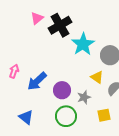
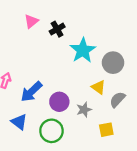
black cross: (60, 25) -> (57, 29), size x0.6
green circle: (66, 116) -> (51, 131), moved
blue triangle: (26, 117) -> (19, 122), moved

